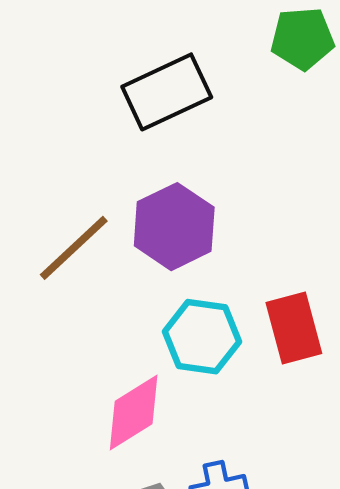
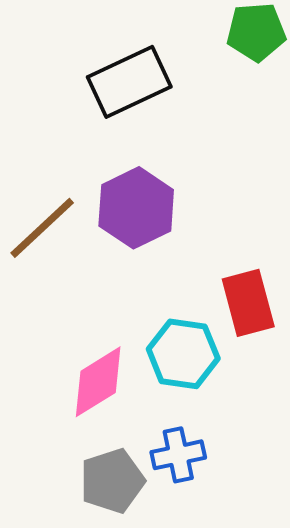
cyan hexagon: (202, 337) -> (183, 354), moved

